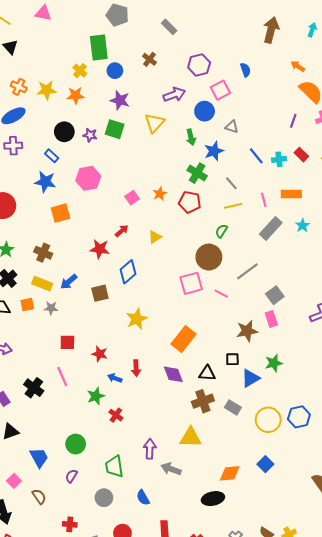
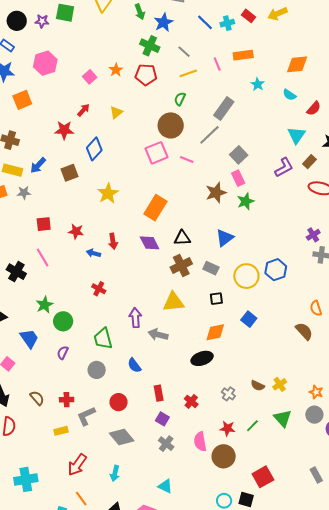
gray rectangle: (271, 228) -> (224, 109), moved
black square: (232, 359) -> (216, 299), moved
green star: (274, 363) -> (246, 201), moved
green star: (96, 396) -> (45, 305), moved
brown semicircle: (39, 497) -> (37, 398), moved

